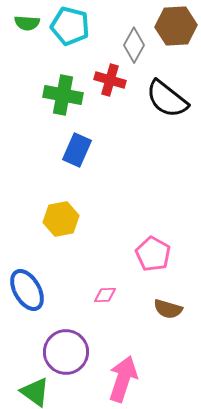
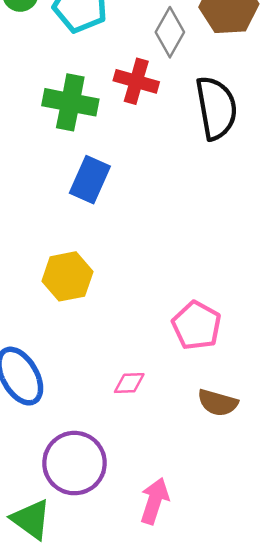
black semicircle: (167, 99) -> (216, 108), turned -138
pink arrow: (123, 379) -> (154, 501), size x0.7

